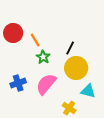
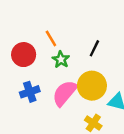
red circle: (13, 33) -> (24, 55), moved
yellow circle: (76, 68) -> (92, 86), moved

